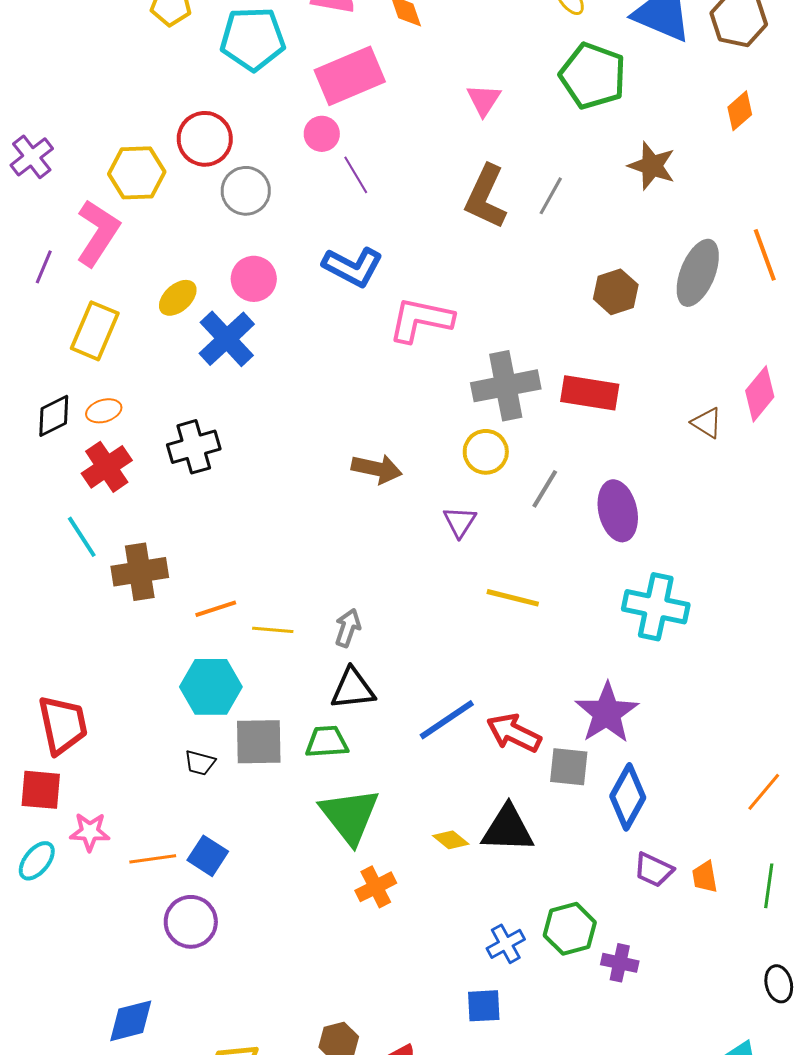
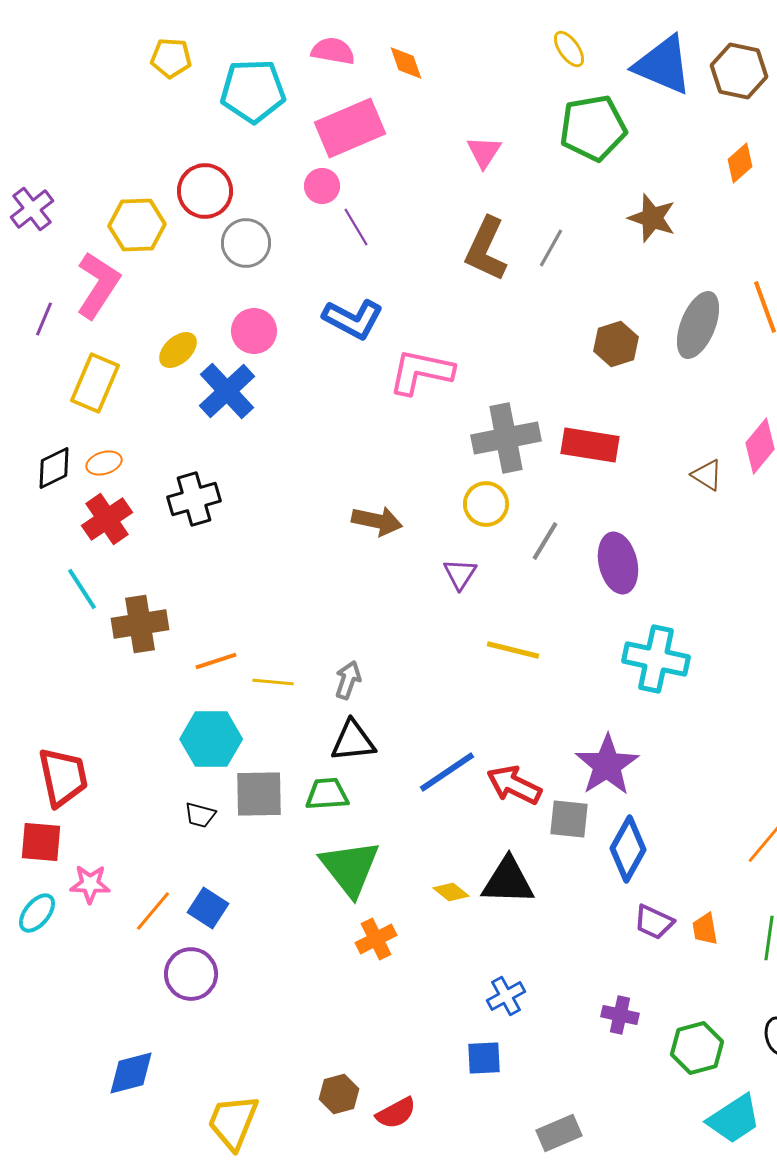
green pentagon: (593, 76) -> (593, 128), turned -30
orange line: (153, 859) -> (153, 911), turned -42
green hexagon: (570, 929) -> (697, 1048), moved

